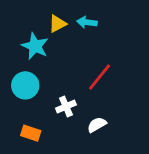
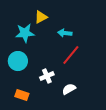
cyan arrow: (87, 22) -> (65, 33), moved
cyan star: (35, 46) -> (25, 33), turned -30

